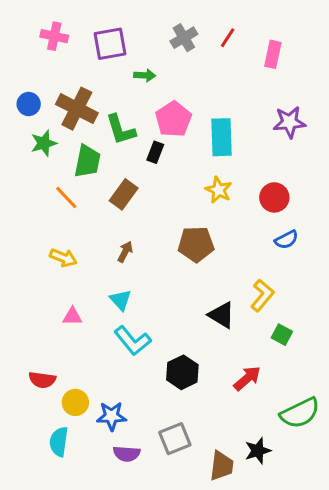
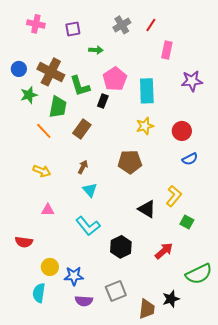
purple square: (110, 44) -> (73, 29), size x0.7
pink rectangle: (273, 54) -> (167, 50), moved
yellow star: (219, 190) -> (145, 126), turned 30
cyan triangle: (121, 300) -> (90, 190), moved
red semicircle: (42, 380) -> (24, 242), moved

